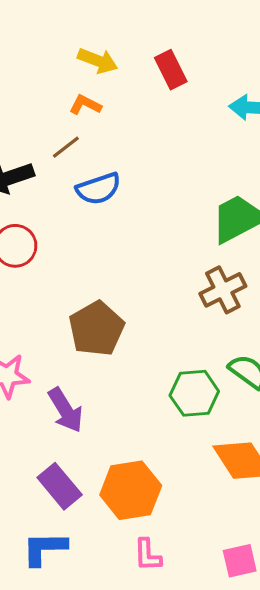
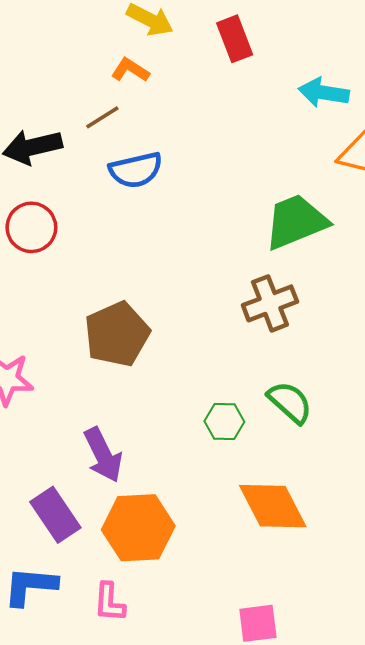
green hexagon: (194, 393) -> (224, 422), size x0.7
purple arrow: (66, 410) -> (103, 455), moved
pink L-shape: (148, 555) -> (109, 602), moved

